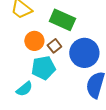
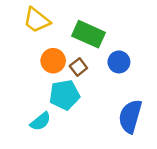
blue circle: (84, 53) -> (119, 62), moved, size x0.6

